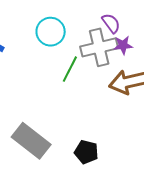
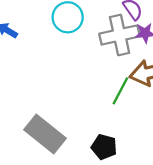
green line: (70, 69) -> (120, 91), moved

